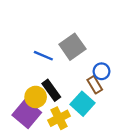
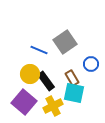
brown rectangle: (95, 85) -> (72, 78), moved
yellow circle: (36, 97) -> (30, 74), moved
cyan square: (83, 104) -> (74, 93), turned -30

